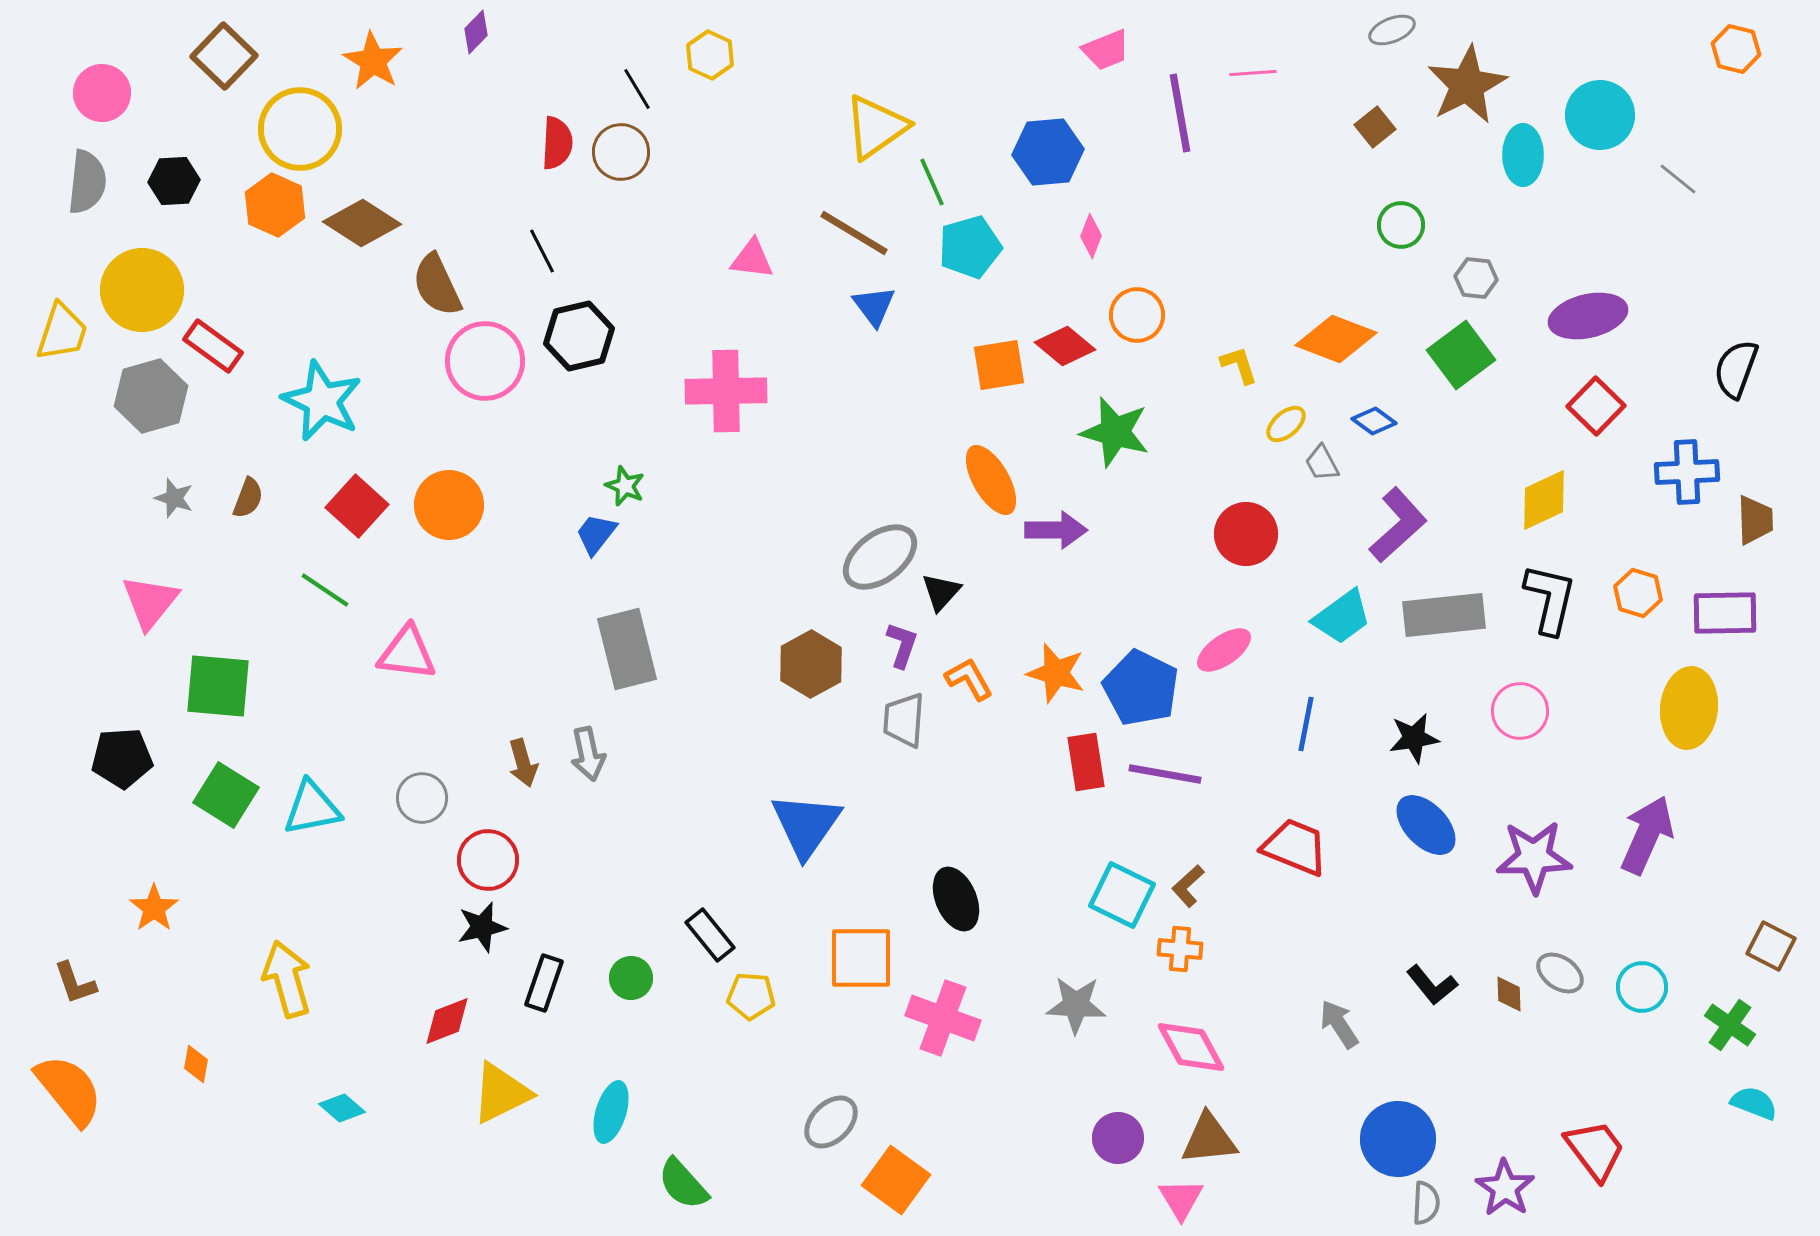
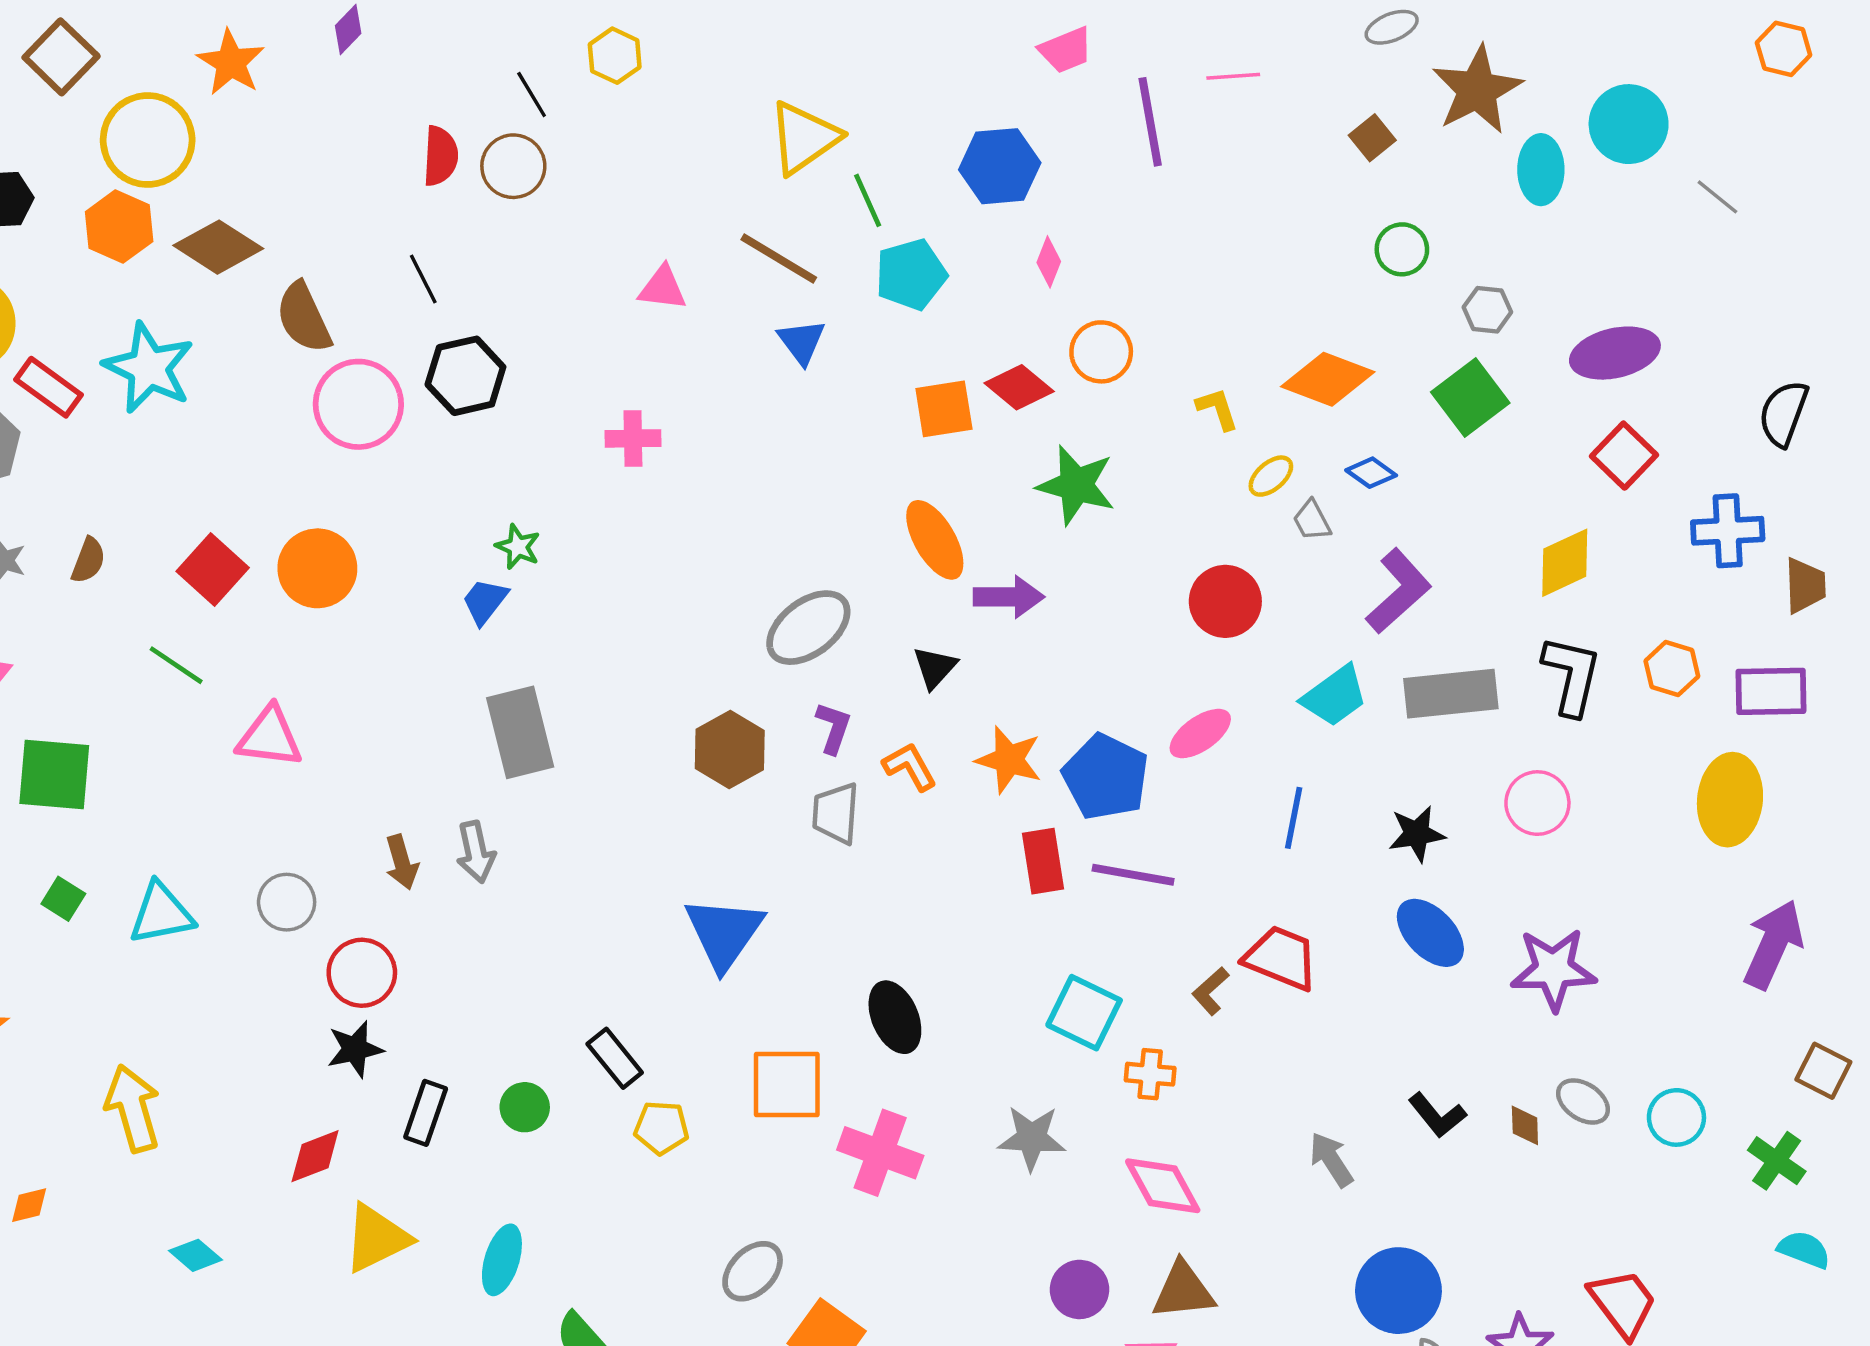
pink cross: (726, 391) -> (633, 438), size x0.6
cyan star: (322, 401) -> (149, 368), moved
black triangle: (941, 592) -> (935, 667), moved
green square: (226, 795) -> (63, 899), size x0.6
purple arrow: (1647, 835) -> (1773, 944), moved
brown L-shape: (1188, 886) -> (1211, 991), moved
orange diamond: (196, 1064) -> (29, 1205), turned 66

